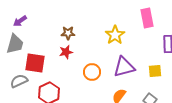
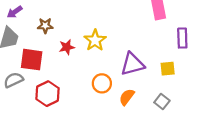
brown star: (68, 33) -> (45, 26), moved
yellow star: (115, 35) -> (95, 40), moved
orange circle: (92, 72) -> (102, 83), moved

